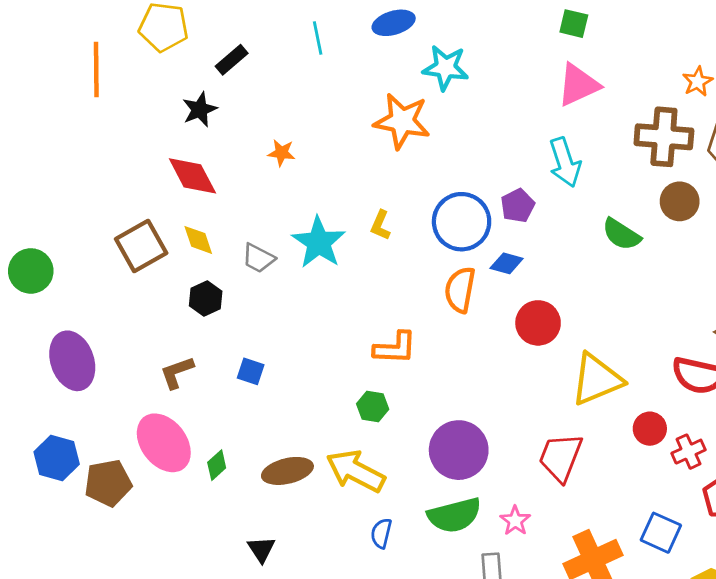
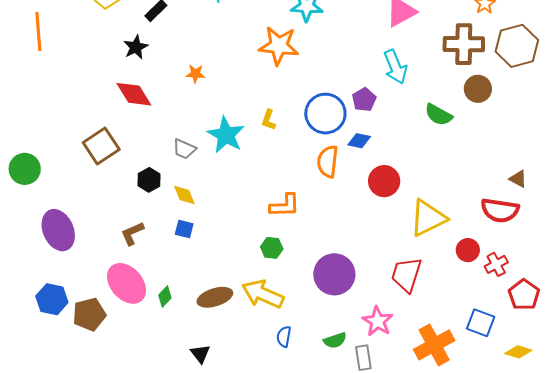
orange line: (96, 69) -> (38, 32), moved
yellow diamond: (198, 240) -> (184, 195), moved
green semicircle: (454, 515) -> (335, 340), moved, size x0.6
pink star: (515, 521) -> (378, 321), size x1.4

